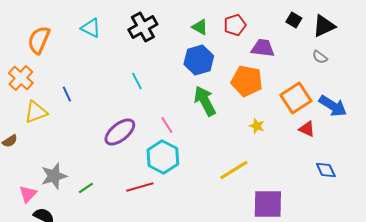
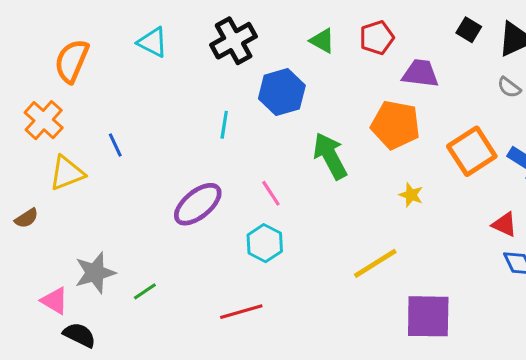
blue hexagon: (199, 60) -> (282, 92), moved
cyan line: (137, 81) -> (224, 125), turned 36
red triangle: (307, 129) -> (504, 224), moved
cyan hexagon: (163, 157) -> (265, 243), size x0.7
red line: (140, 187) -> (241, 312), moved
pink triangle: (28, 194) -> (55, 301), turned -42

